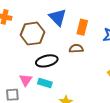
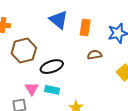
brown hexagon: (32, 34) -> (24, 51), moved
brown semicircle: (76, 48) -> (95, 55), moved

